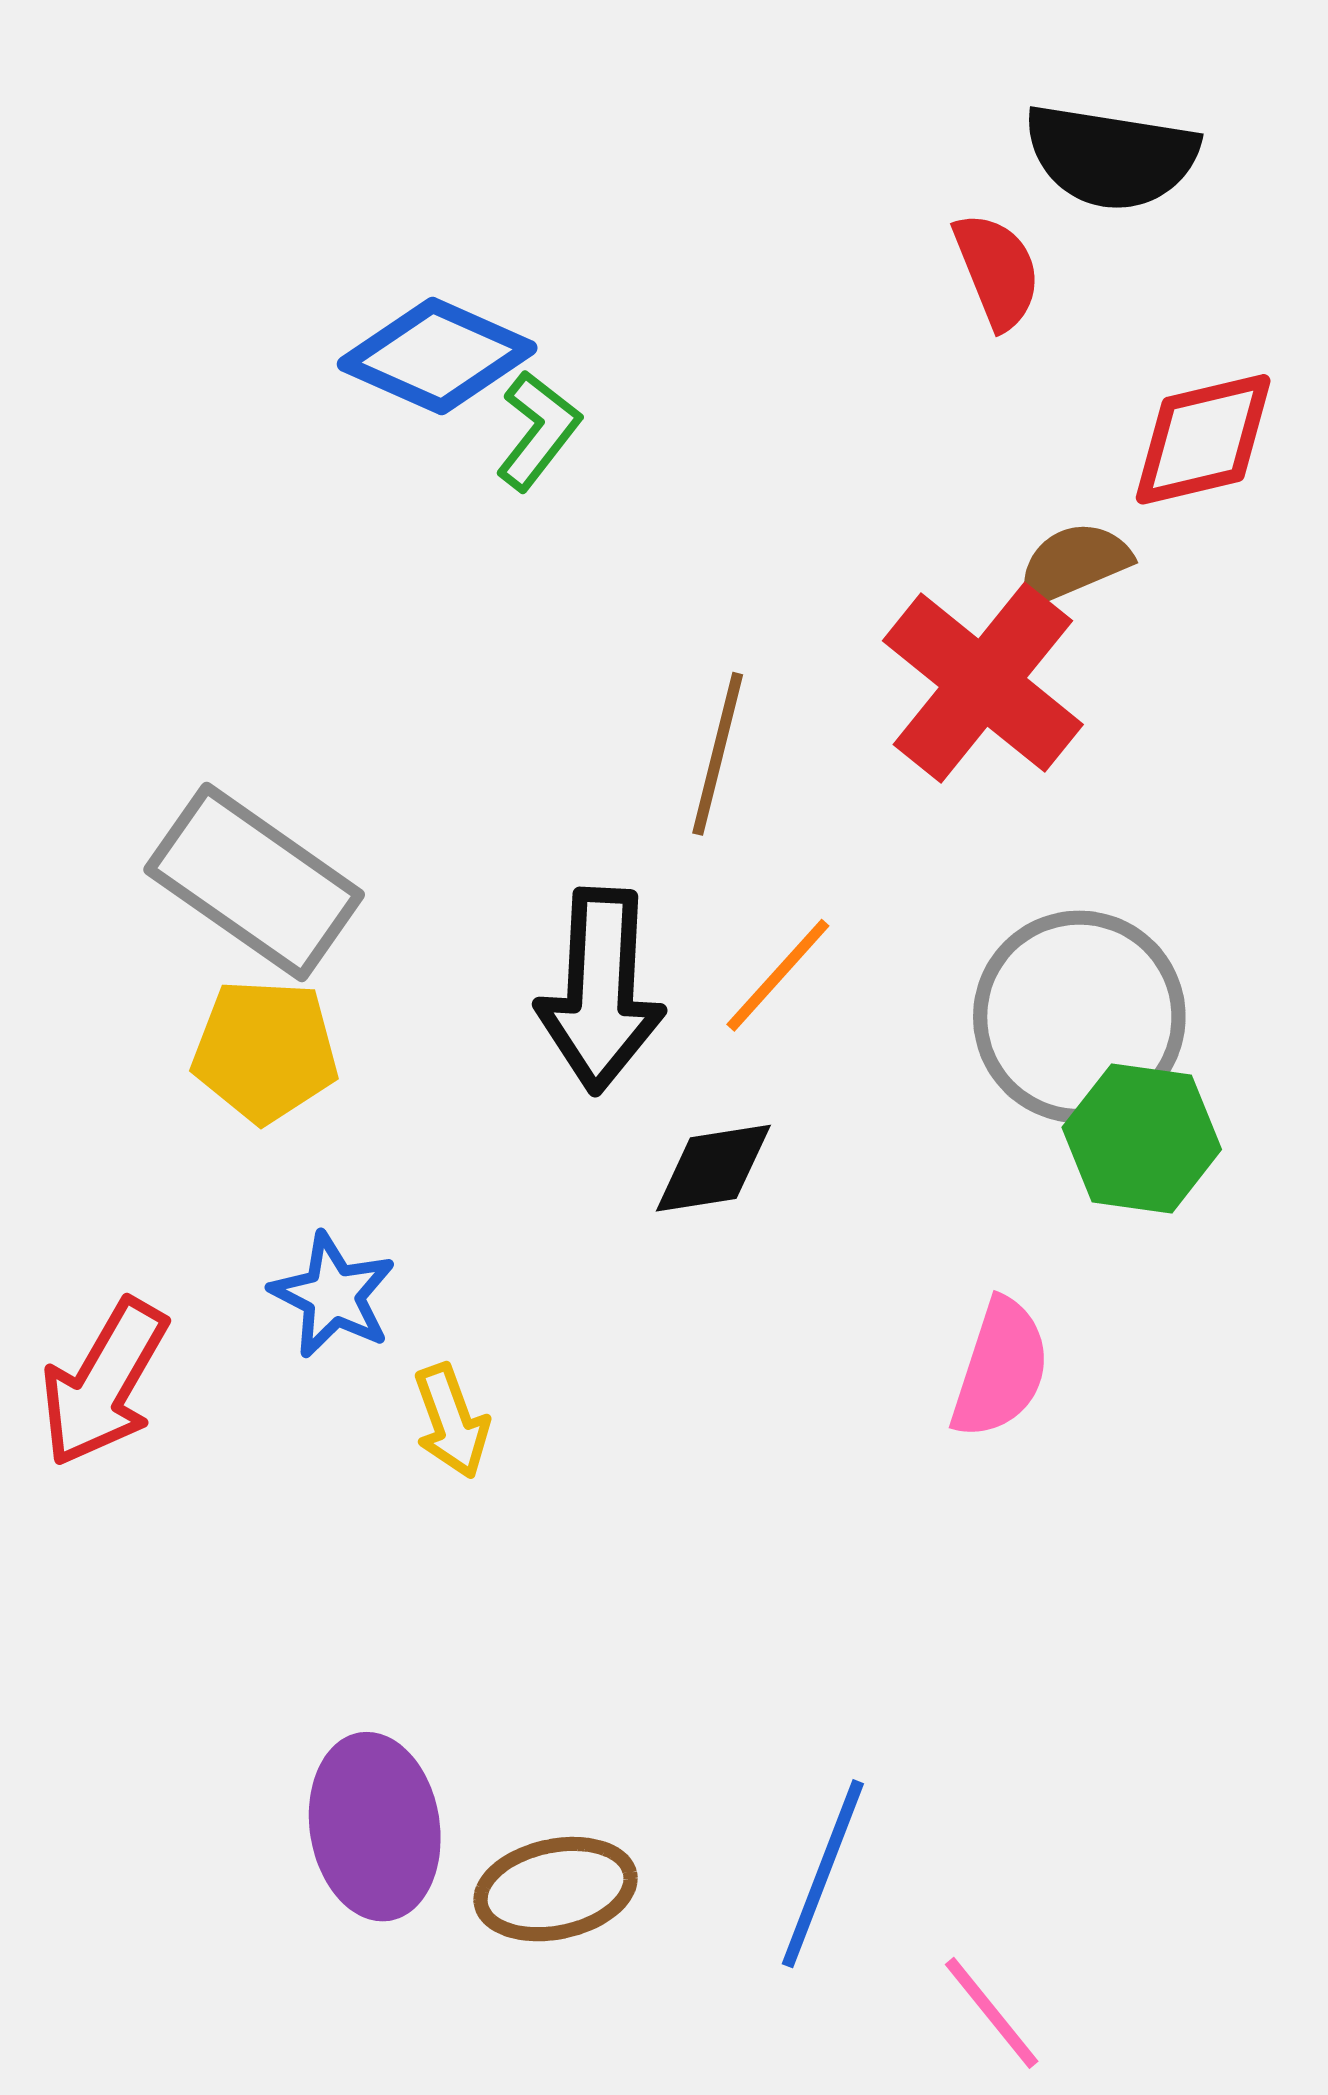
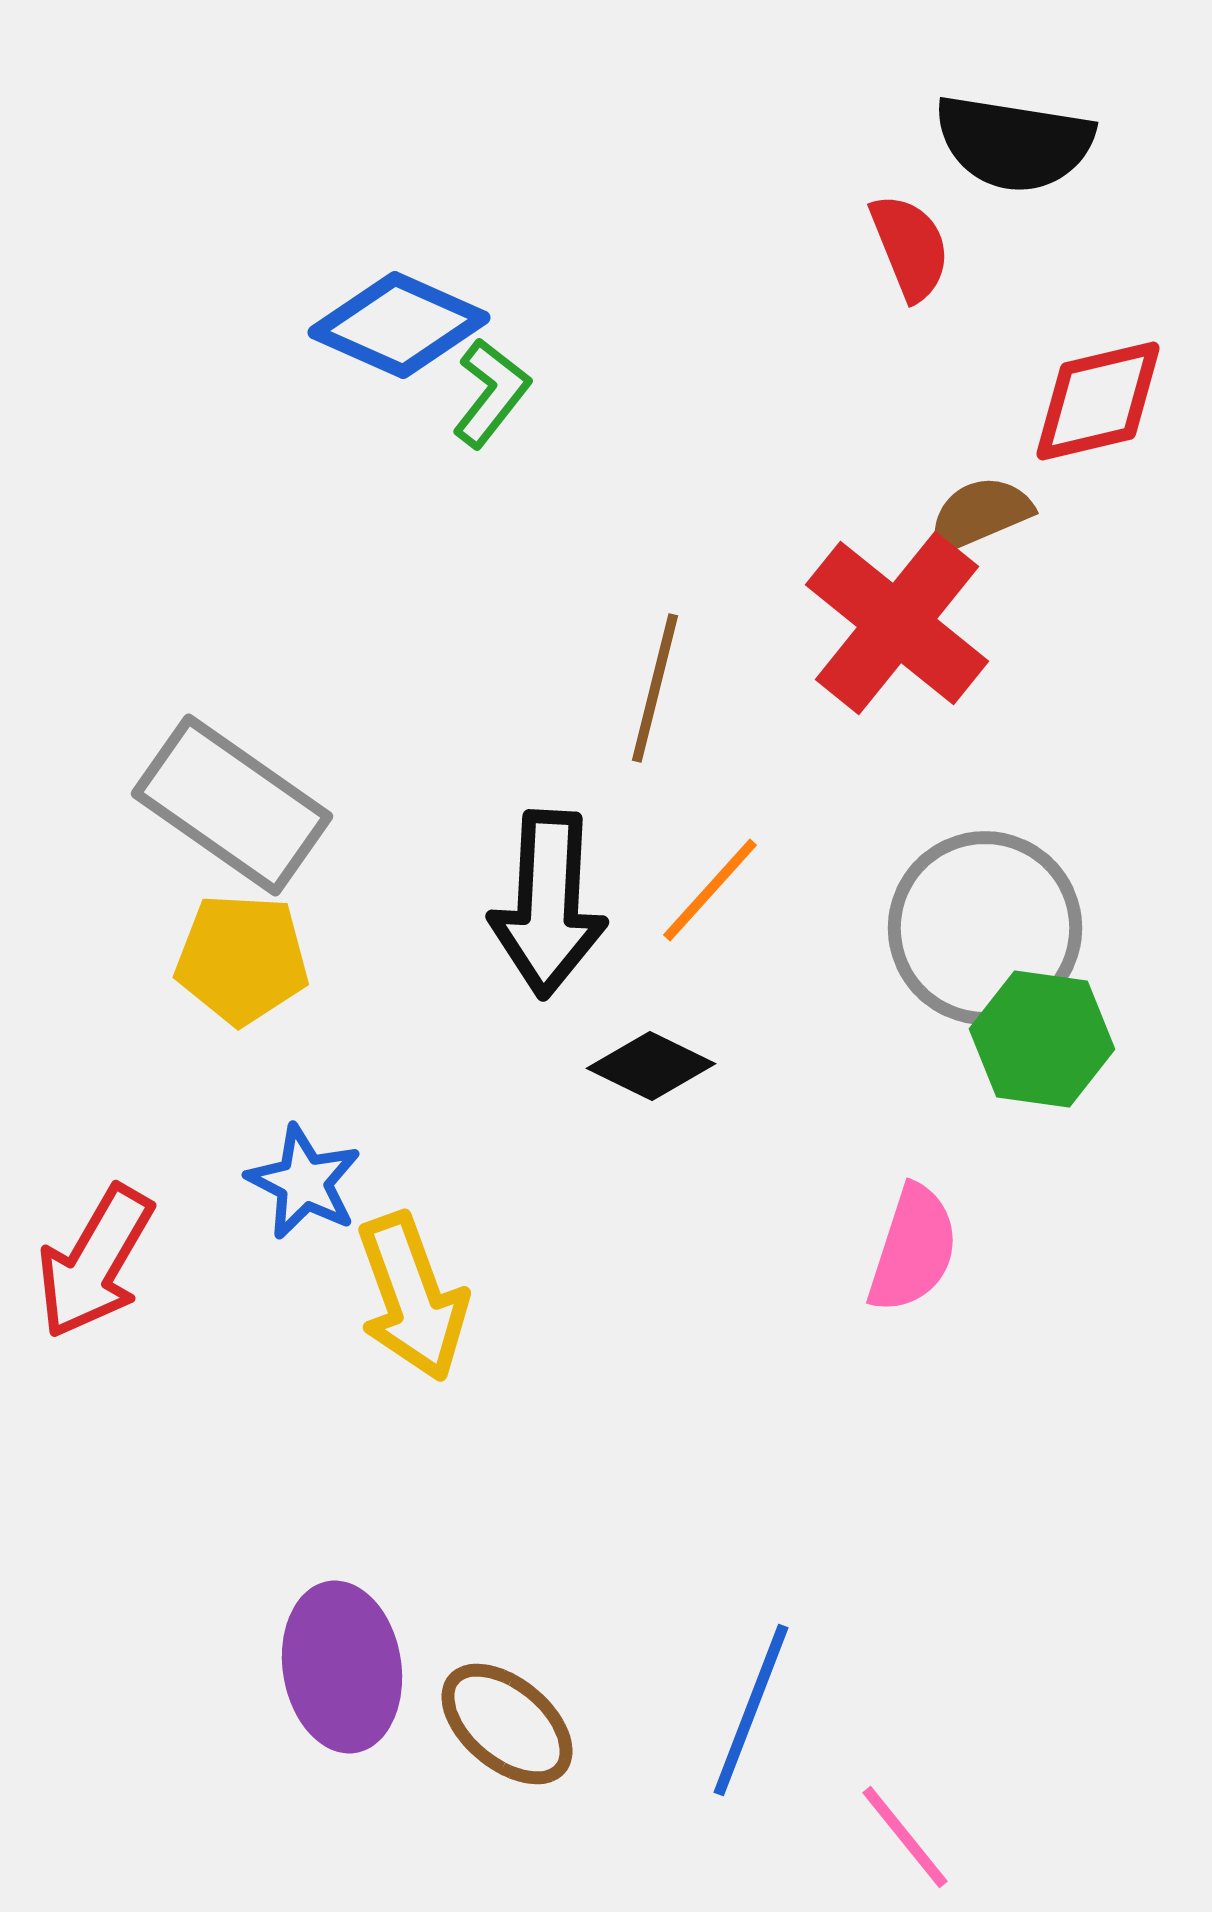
black diamond: (713, 1168) -> (651, 1066), turned 35
yellow arrow: (451, 1421) -> (412, 1297), size x1.6
brown ellipse: (556, 1889) -> (507, 1724), turned 52

